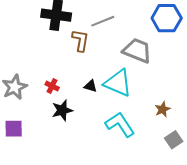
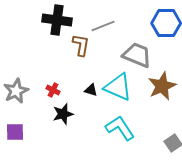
brown star: (163, 109) -> (162, 86), moved, size x1.8

